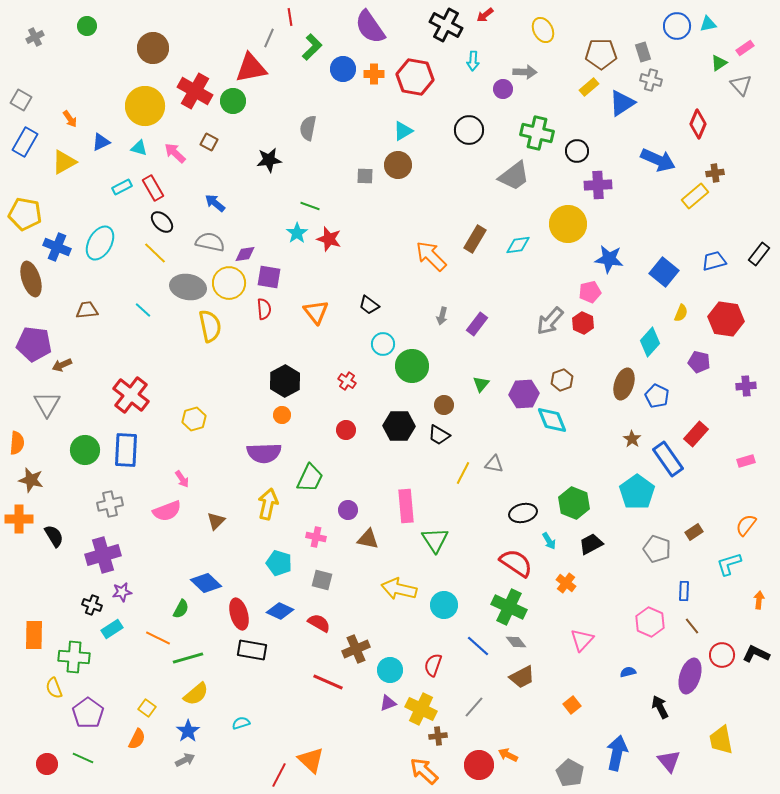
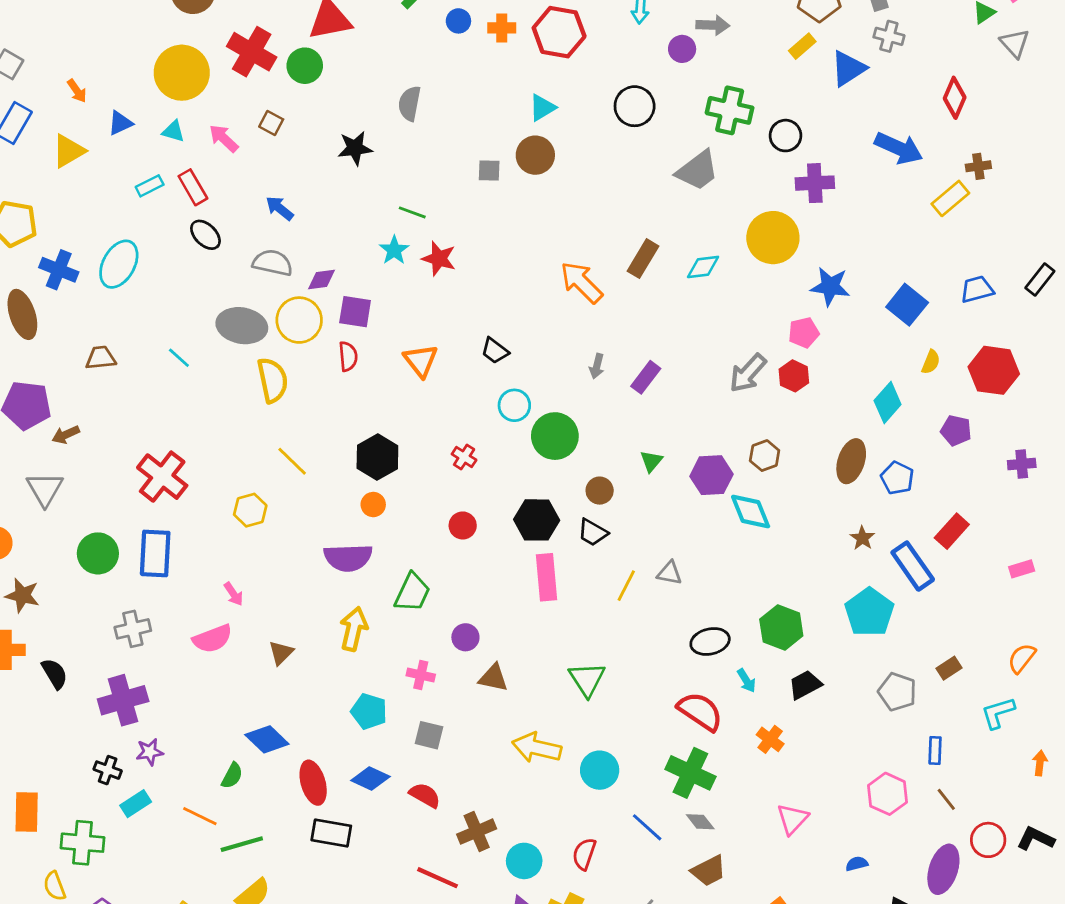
blue circle: (343, 69) -> (458, 21), size x0.7
yellow line: (155, 253) -> (292, 461), moved
pink rectangle: (406, 506) -> (547, 577), moved

